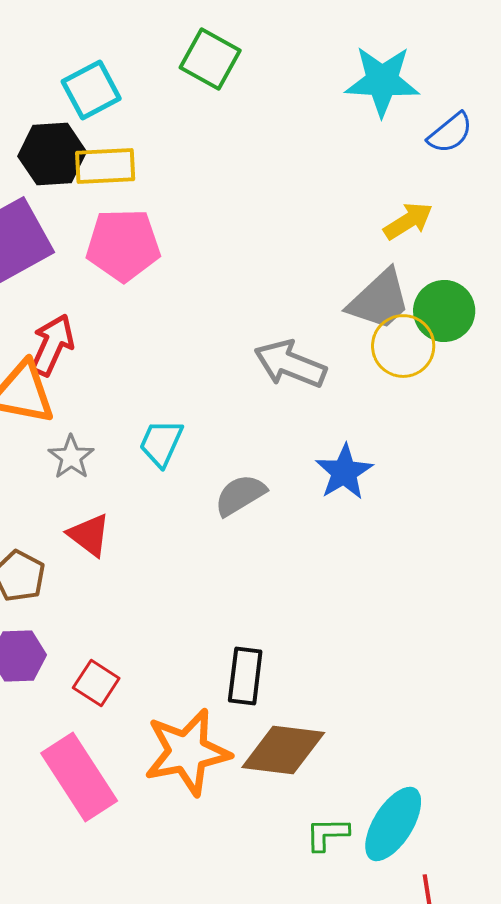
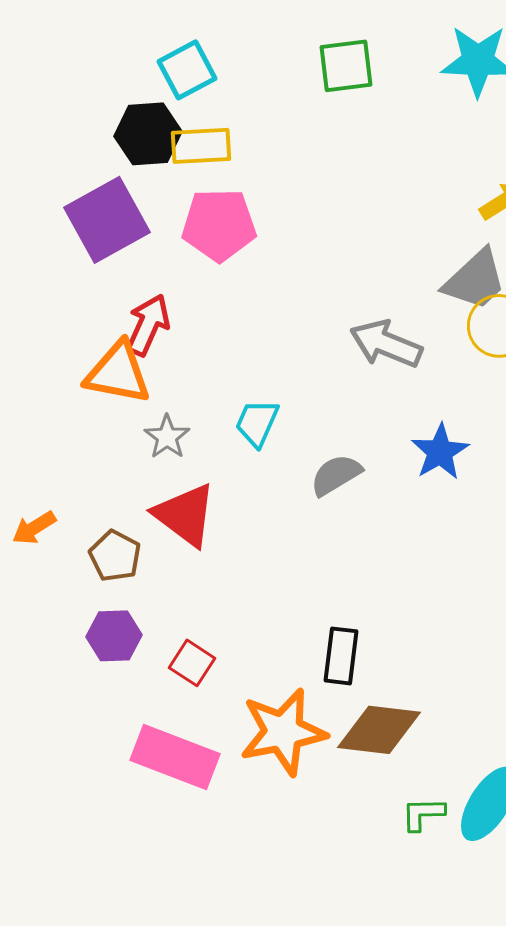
green square: (210, 59) -> (346, 66), moved, turned -36
red triangle: (89, 535) -> (185, 515), size x1.5
pink rectangle: (79, 777) -> (175, 757), turned -36

